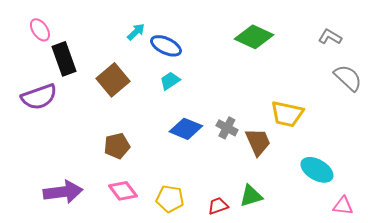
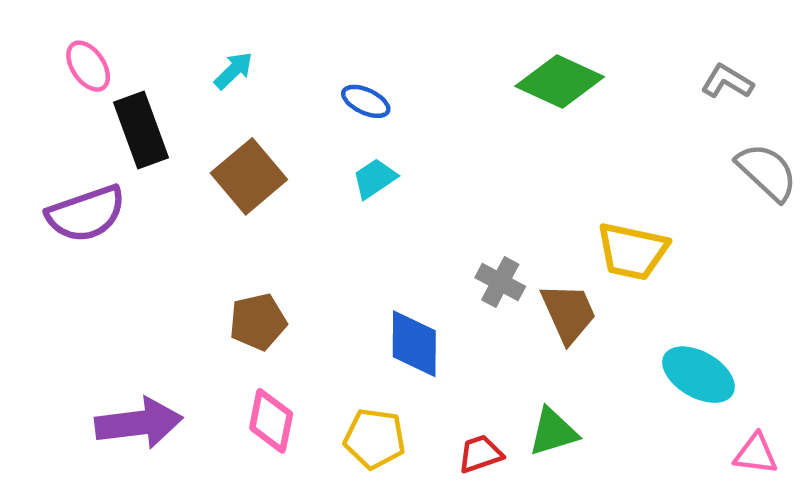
cyan arrow: (136, 32) -> (234, 71), moved
blue ellipse: (166, 46) -> (366, 101), size x0.7
blue diamond: (186, 129) -> (414, 344), moved, turned 68
pink diamond: (123, 191) -> (271, 421), turned 48

